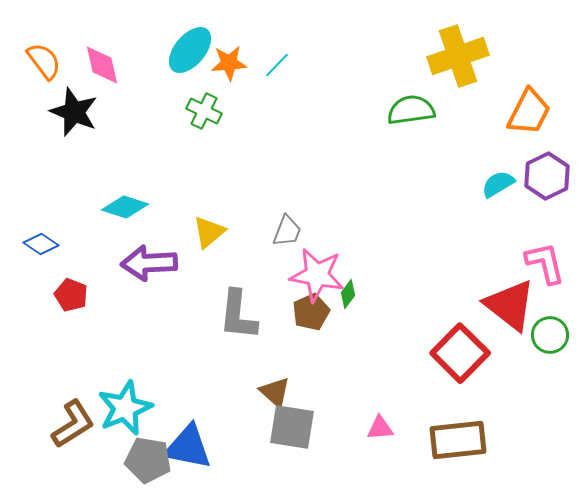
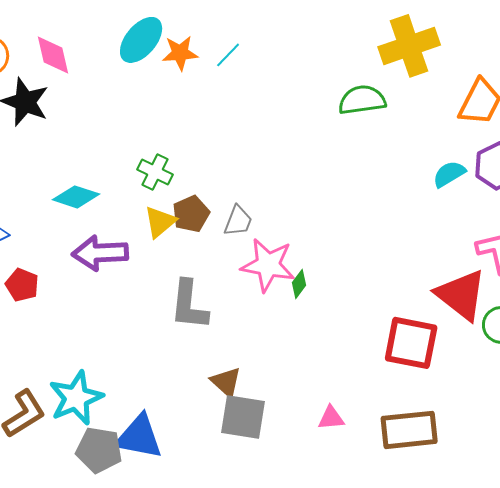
green cross: (204, 111) -> (155, 172), moved
brown pentagon: (311, 312) -> (191, 214), moved
red square: (460, 353) -> (411, 343), turned -34

